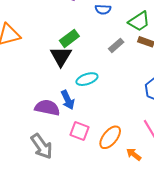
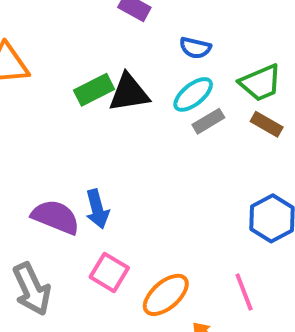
green rectangle: (69, 38) -> (94, 90), moved
black triangle: (61, 56) -> (129, 93), moved, turned 40
cyan ellipse: (87, 79) -> (193, 94), moved, turned -30

